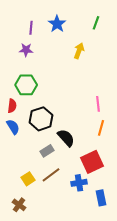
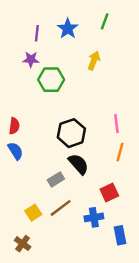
green line: (96, 23) -> (105, 21), moved
green hexagon: (26, 85) -> (51, 80), moved
black hexagon: (41, 119) -> (71, 133), moved
red square: (92, 162) -> (109, 192), size x0.7

